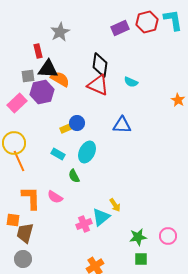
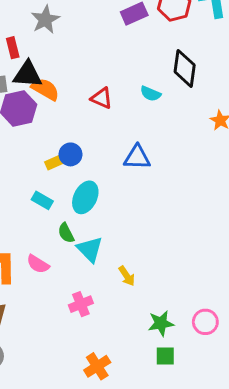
black diamond: (100, 65) -> (185, 68), moved
red triangle: (98, 85) -> (102, 98), size x0.7
cyan triangle: (101, 217) -> (90, 249), moved, turned -36

